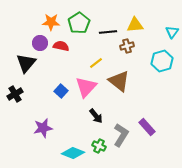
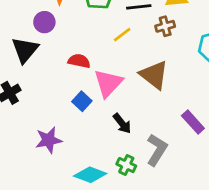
red semicircle: (61, 46) -> (79, 61), moved
yellow line: (96, 63) -> (122, 35), moved
blue square: (61, 91) -> (82, 101), moved
purple rectangle: (147, 127) -> (193, 122), moved

